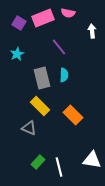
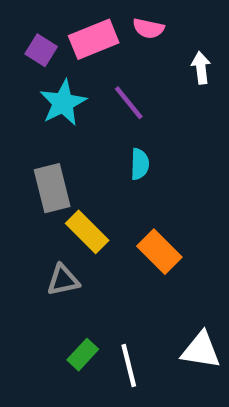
cyan star: (17, 54) -> (63, 103), moved, size x1.5
gray rectangle: (42, 78) -> (52, 188), moved
gray triangle: (29, 128) -> (63, 280), turned -35

